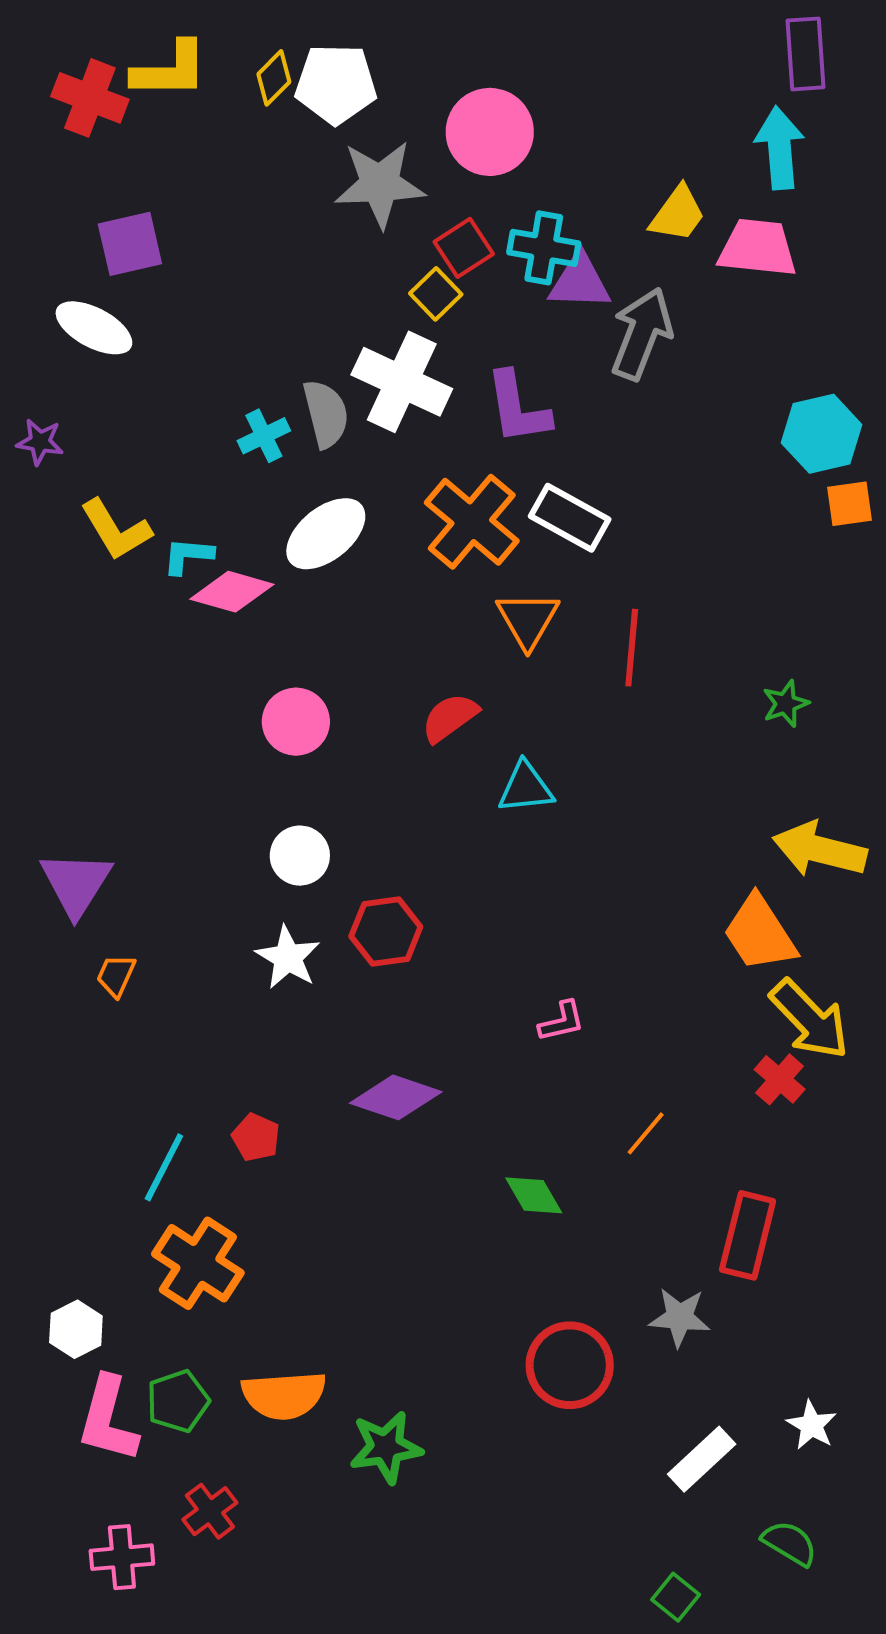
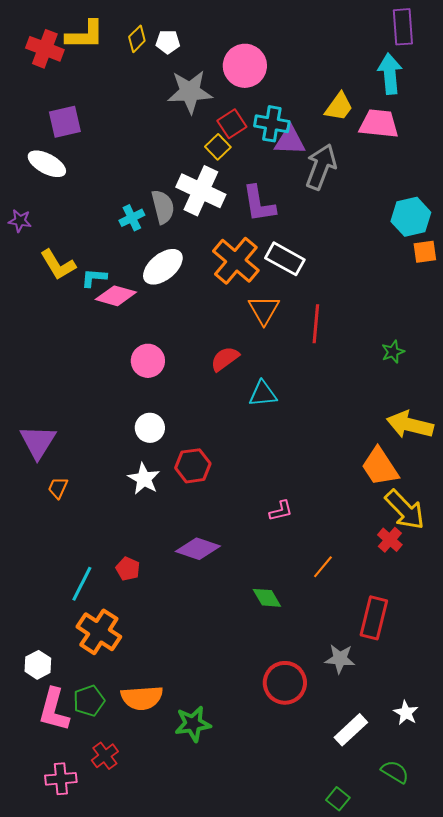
white pentagon: (336, 84) -> (168, 42), size x0.6

